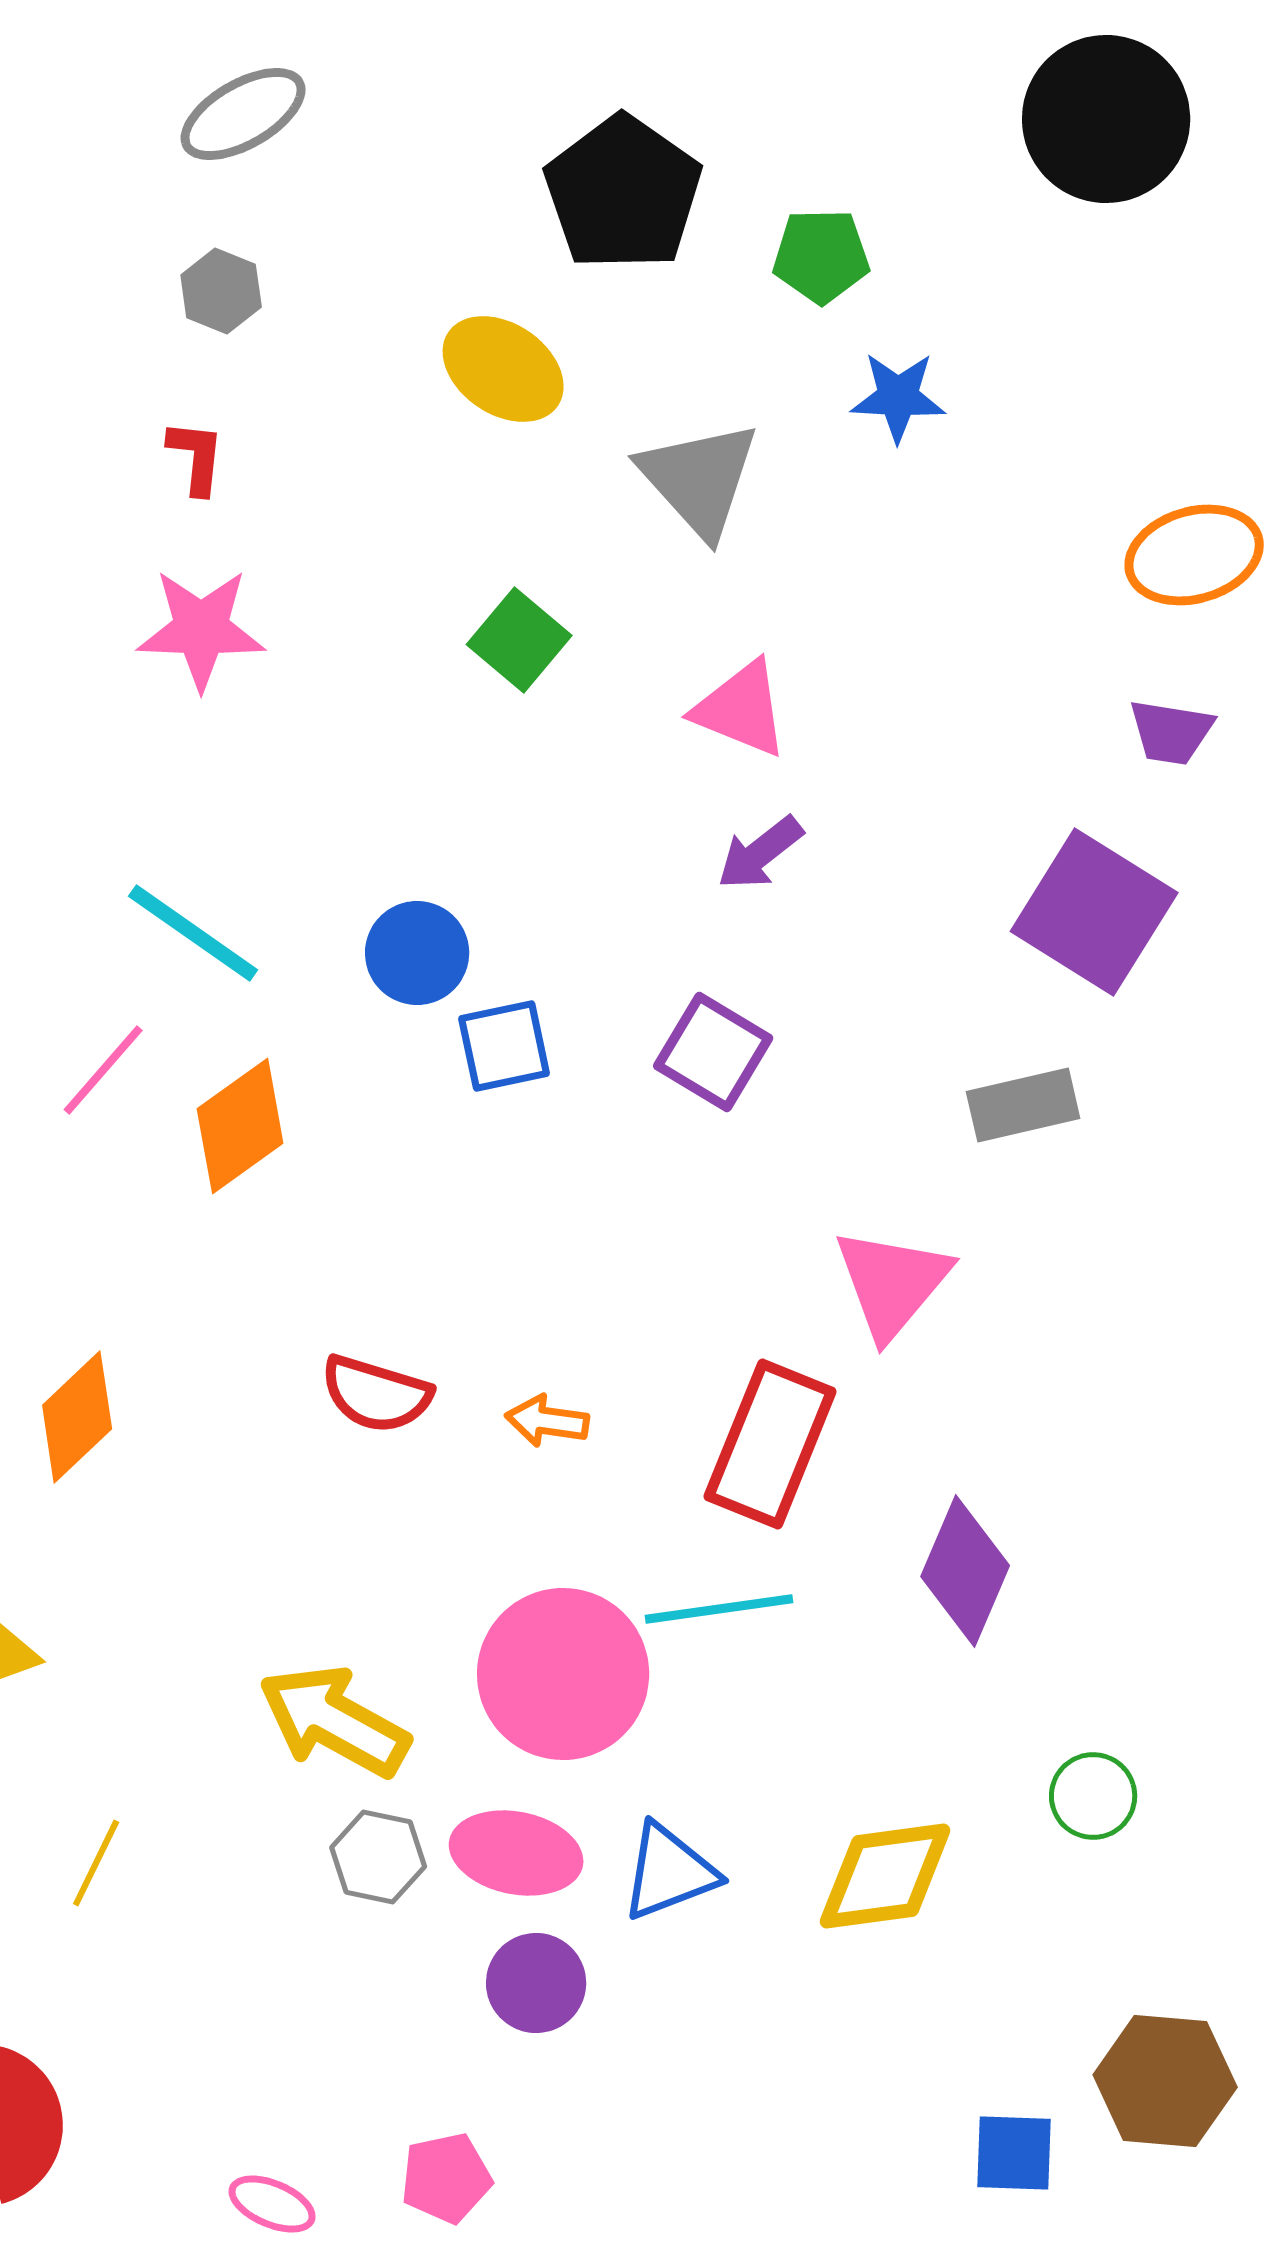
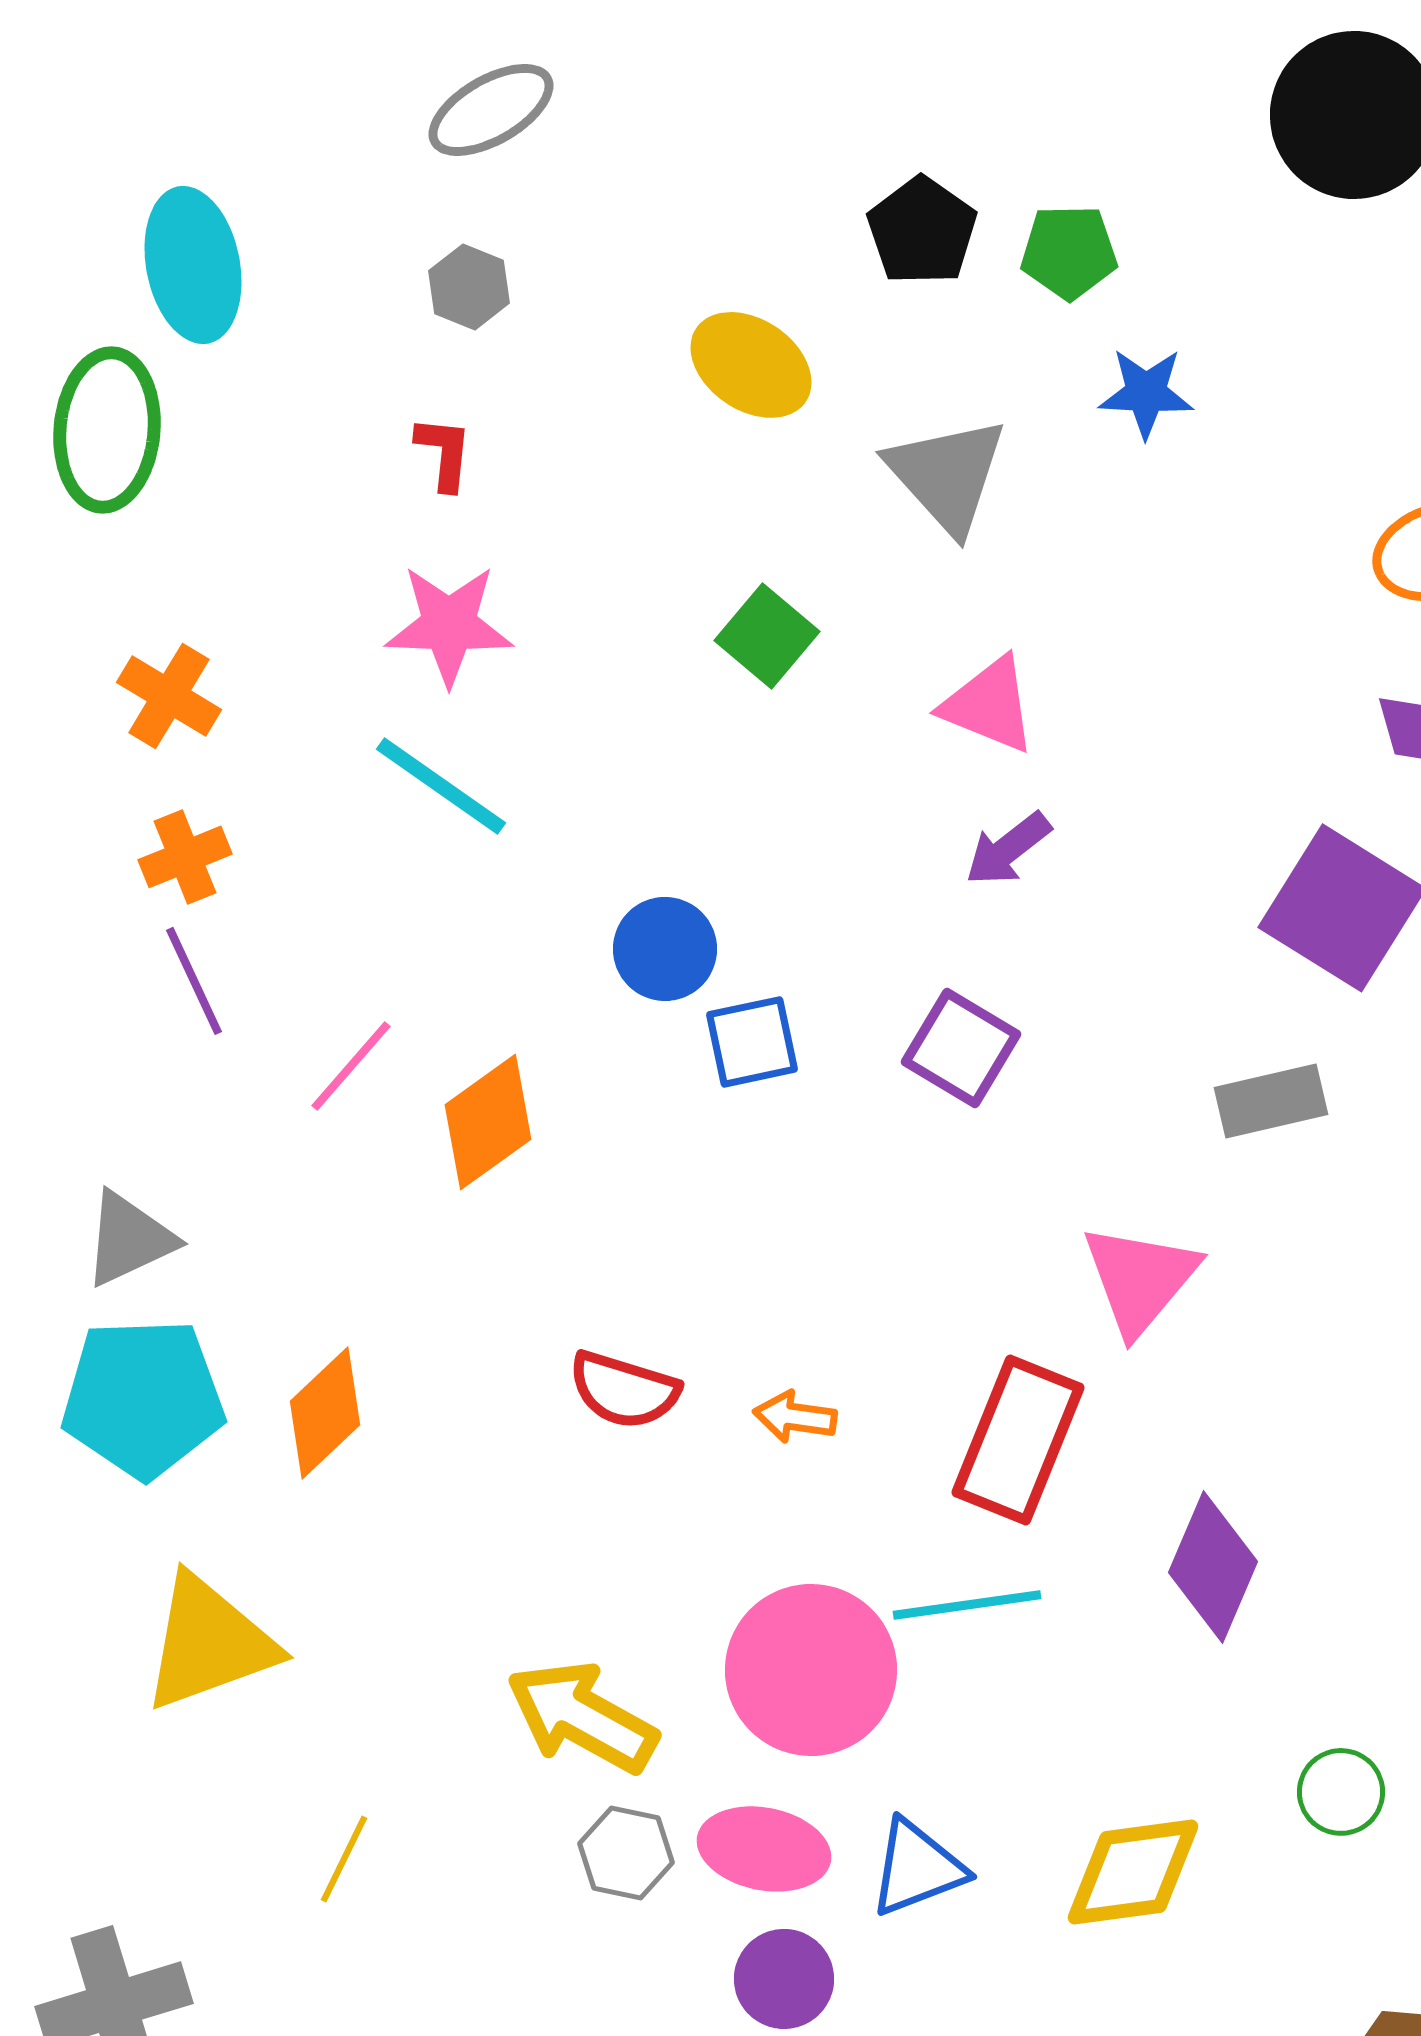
black pentagon: (623, 193) -> (922, 231), moved, size x0.7
cyan line: (193, 933) -> (441, 786), moved

